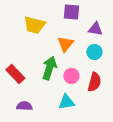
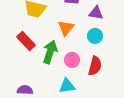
red rectangle: (15, 74) -> (26, 41), moved

